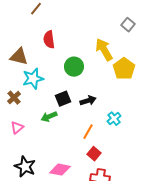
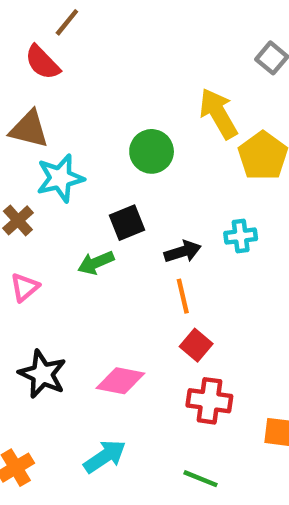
red semicircle: (49, 40) -> (42, 62), moved, turned -36
black arrow: (88, 101) -> (183, 252), moved
cyan cross: (114, 119) -> (241, 236), moved, turned 32
orange line: (88, 132) -> (183, 296), turned -42

